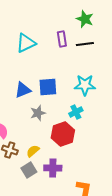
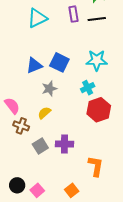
blue square: (48, 87) -> (59, 62), turned 30
red hexagon: (63, 134) -> (99, 110), moved
yellow semicircle: (33, 151) -> (44, 113), moved

